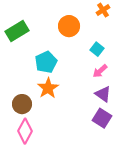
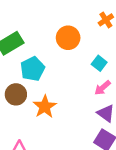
cyan pentagon: (46, 62) -> (33, 69), moved
brown circle: (22, 104) -> (16, 94), moved

